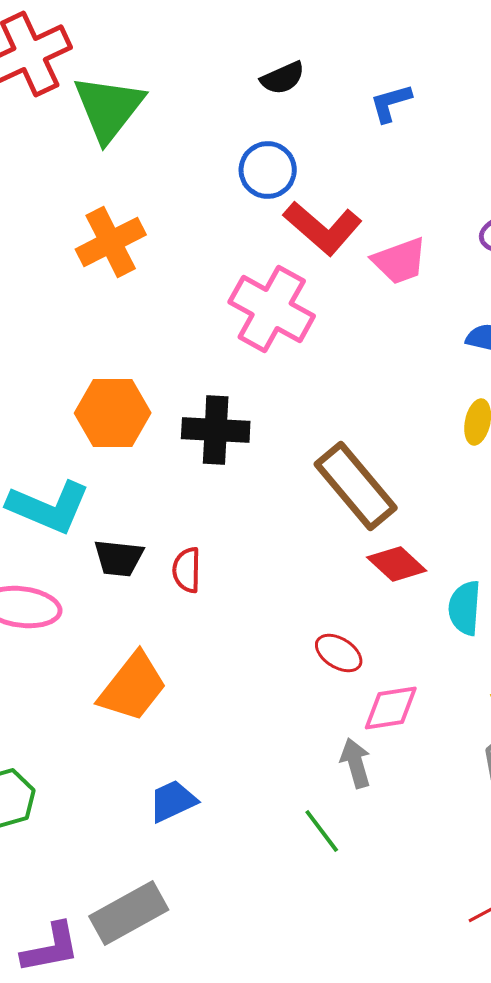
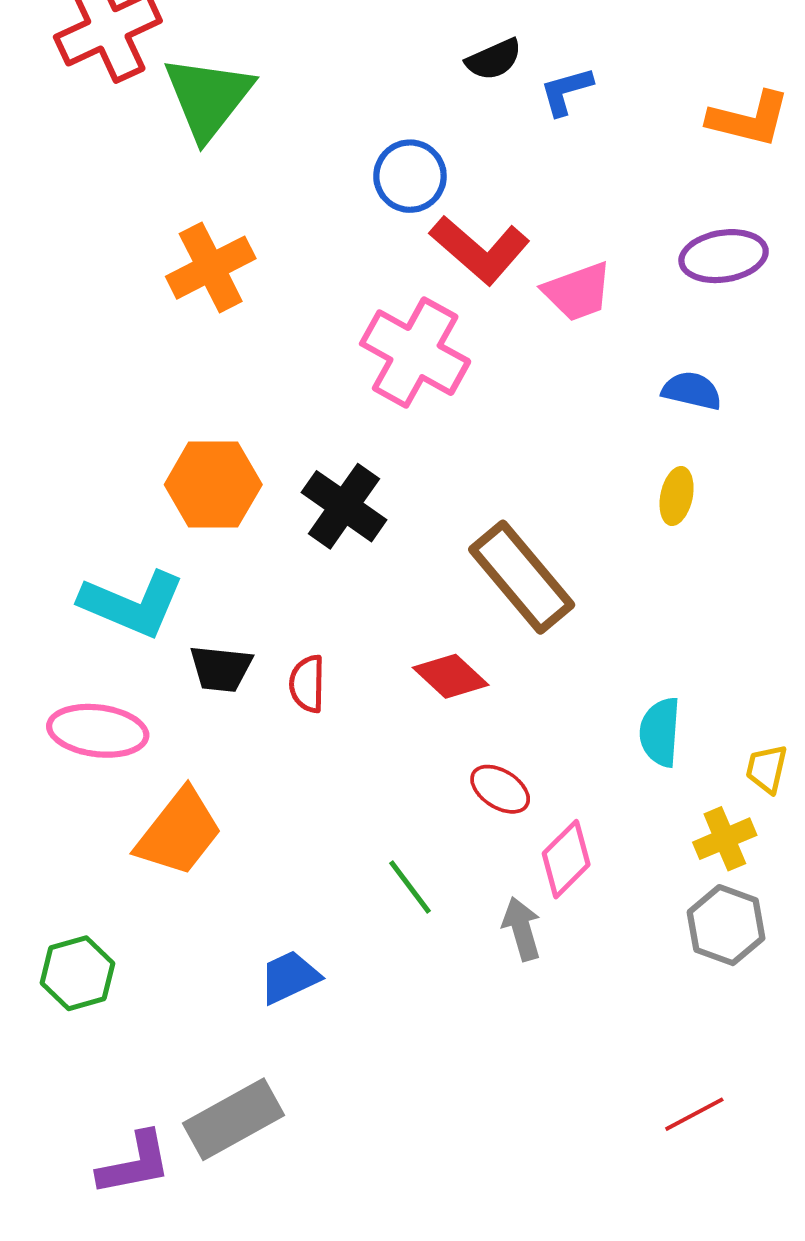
black semicircle: (283, 78) -> (494, 59), moved
black cross: (216, 430) -> (344, 506), turned 32
red diamond: (397, 564) -> (451, 676), moved
orange trapezoid: (133, 687) -> (179, 832), moved
pink diamond: (391, 708) -> (566, 859), turned -36
green line: (322, 831) -> (410, 887), moved

